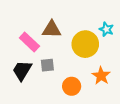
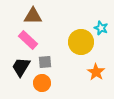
brown triangle: (52, 29) -> (33, 16), moved
orange circle: (72, 86) -> (42, 83), moved

